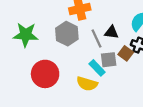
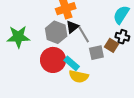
black triangle: (112, 32) -> (72, 27), moved, turned -40
cyan rectangle: (97, 68) -> (72, 63), moved
red circle: (45, 74) -> (53, 60), moved

